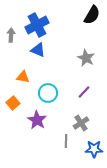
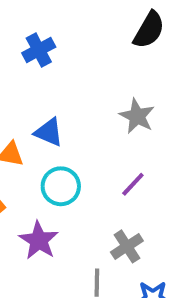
blue cross: (37, 25) -> (39, 50), size x0.7
blue triangle: (38, 50) -> (49, 132), moved

